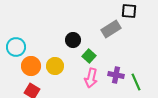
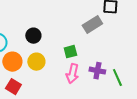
black circle: (73, 40) -> (33, 36), moved
green square: (89, 56) -> (70, 52), turned 32

